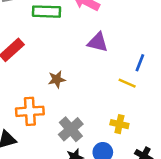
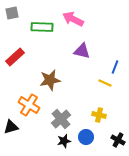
brown star: (57, 79) -> (50, 80), size x1.5
orange cross: (30, 111) -> (29, 105), turned 35

